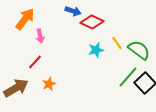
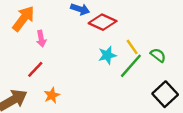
green semicircle: (139, 50) -> (158, 55), size x0.6
green line: (128, 77) -> (131, 66), moved

